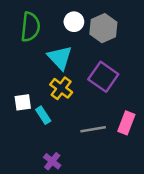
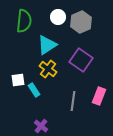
cyan triangle: (60, 58) -> (47, 45), turned 40
gray line: (93, 129) -> (73, 101), turned -72

